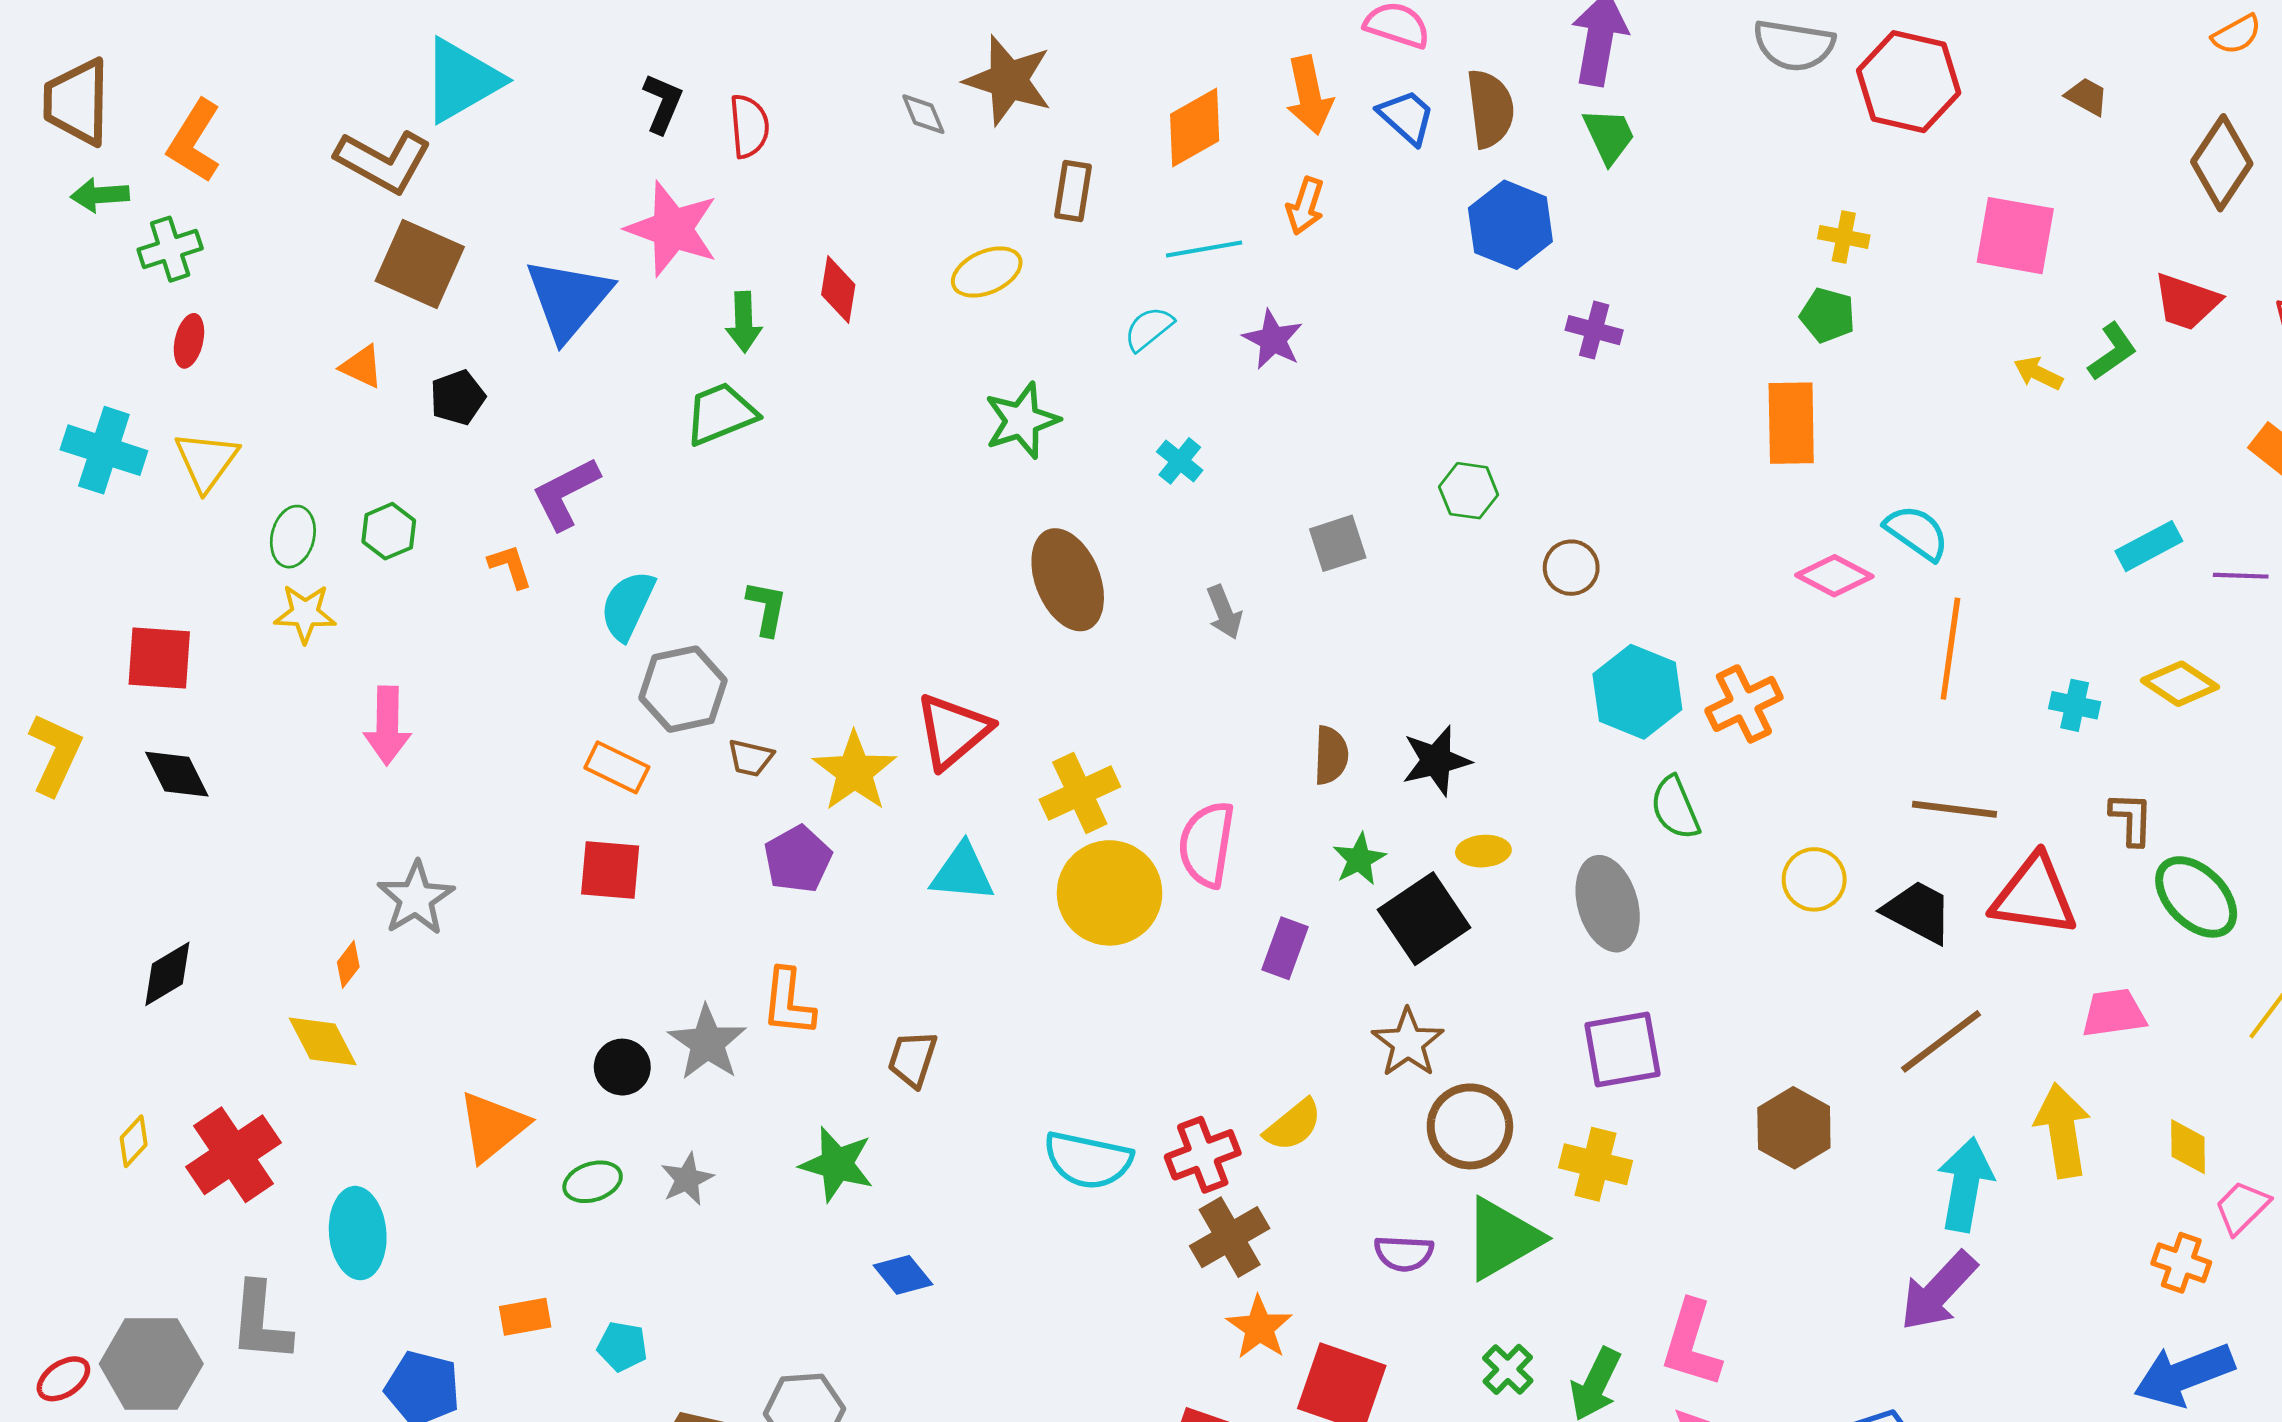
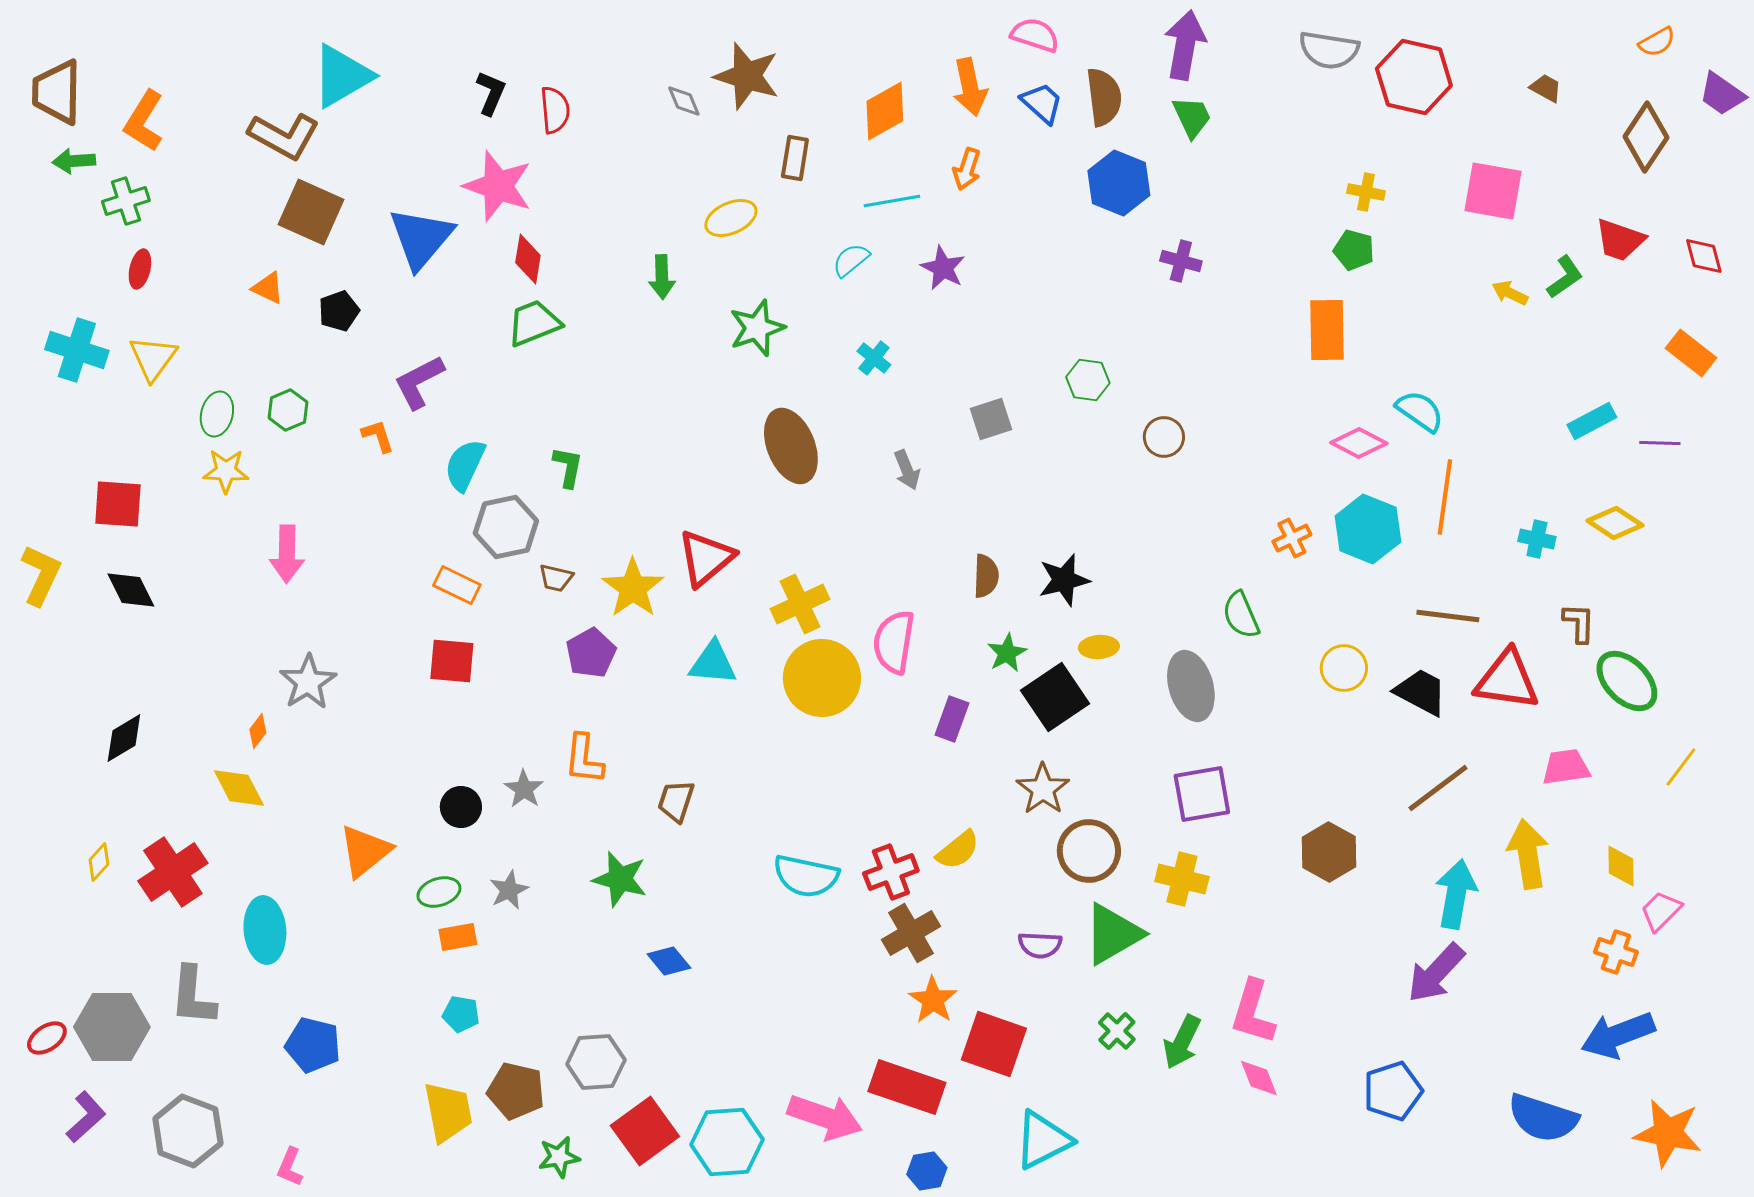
red diamond: (838, 290) -> (528, 259), moved
green arrow: (744, 322) -> (662, 277), moved
cyan hexagon: (1637, 692) -> (1368, 529), moved
orange cross: (1744, 704) -> (1292, 538), size x0.7
gray star: (707, 1043) -> (524, 789), size x0.7
orange rectangle: (525, 1317) -> (458, 937), moved

